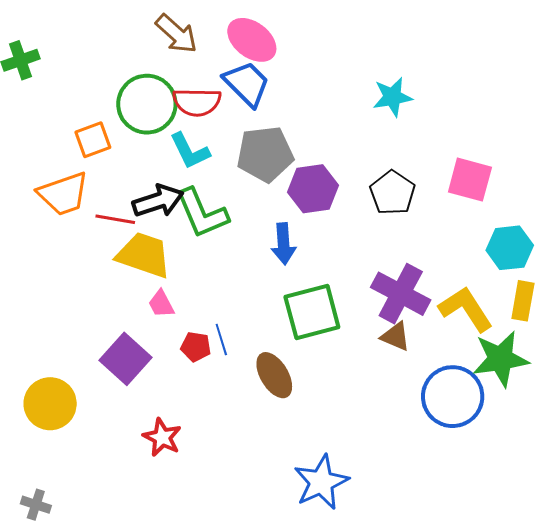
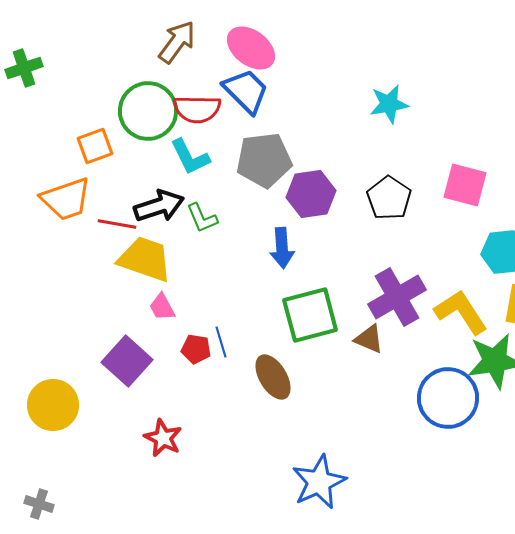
brown arrow: (176, 34) -> (177, 42), turned -96
green L-shape: (202, 213) -> (202, 218), size x0.6
purple cross: (401, 294) -> (397, 297), turned 32
brown triangle: (396, 336) -> (369, 339), moved

